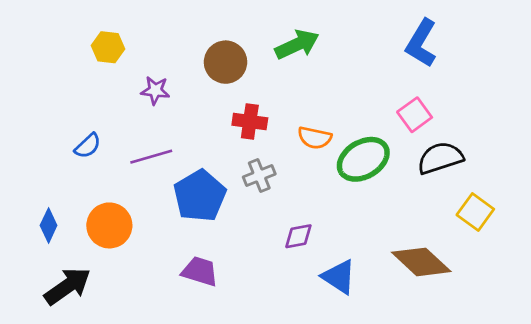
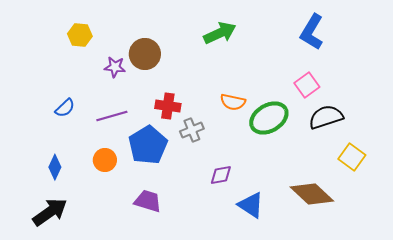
brown circle: (226, 62) -> (145, 54), moved
red cross: (250, 121) -> (168, 106), moved
blue diamond: (49, 225) -> (55, 167), moved
orange circle: (109, 225) -> (105, 160), moved, size x0.7

